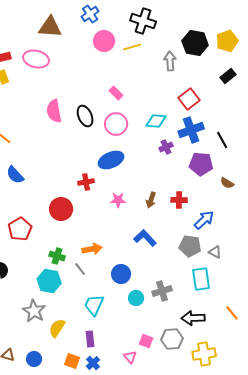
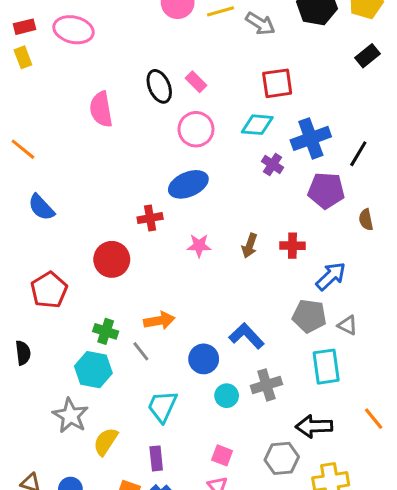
gray arrow: (170, 61) -> (260, 24), moved, turned 126
red square: (189, 99) -> (277, 83), moved, turned 30
black ellipse: (85, 116) -> (159, 86), moved
black line: (222, 140) -> (358, 154), turned 60
purple cross: (166, 147) -> (273, 164), turned -32
brown semicircle: (227, 183) -> (366, 220), turned 48
blue L-shape: (145, 238) -> (247, 336), moved
pink square: (146, 341) -> (222, 455), moved

